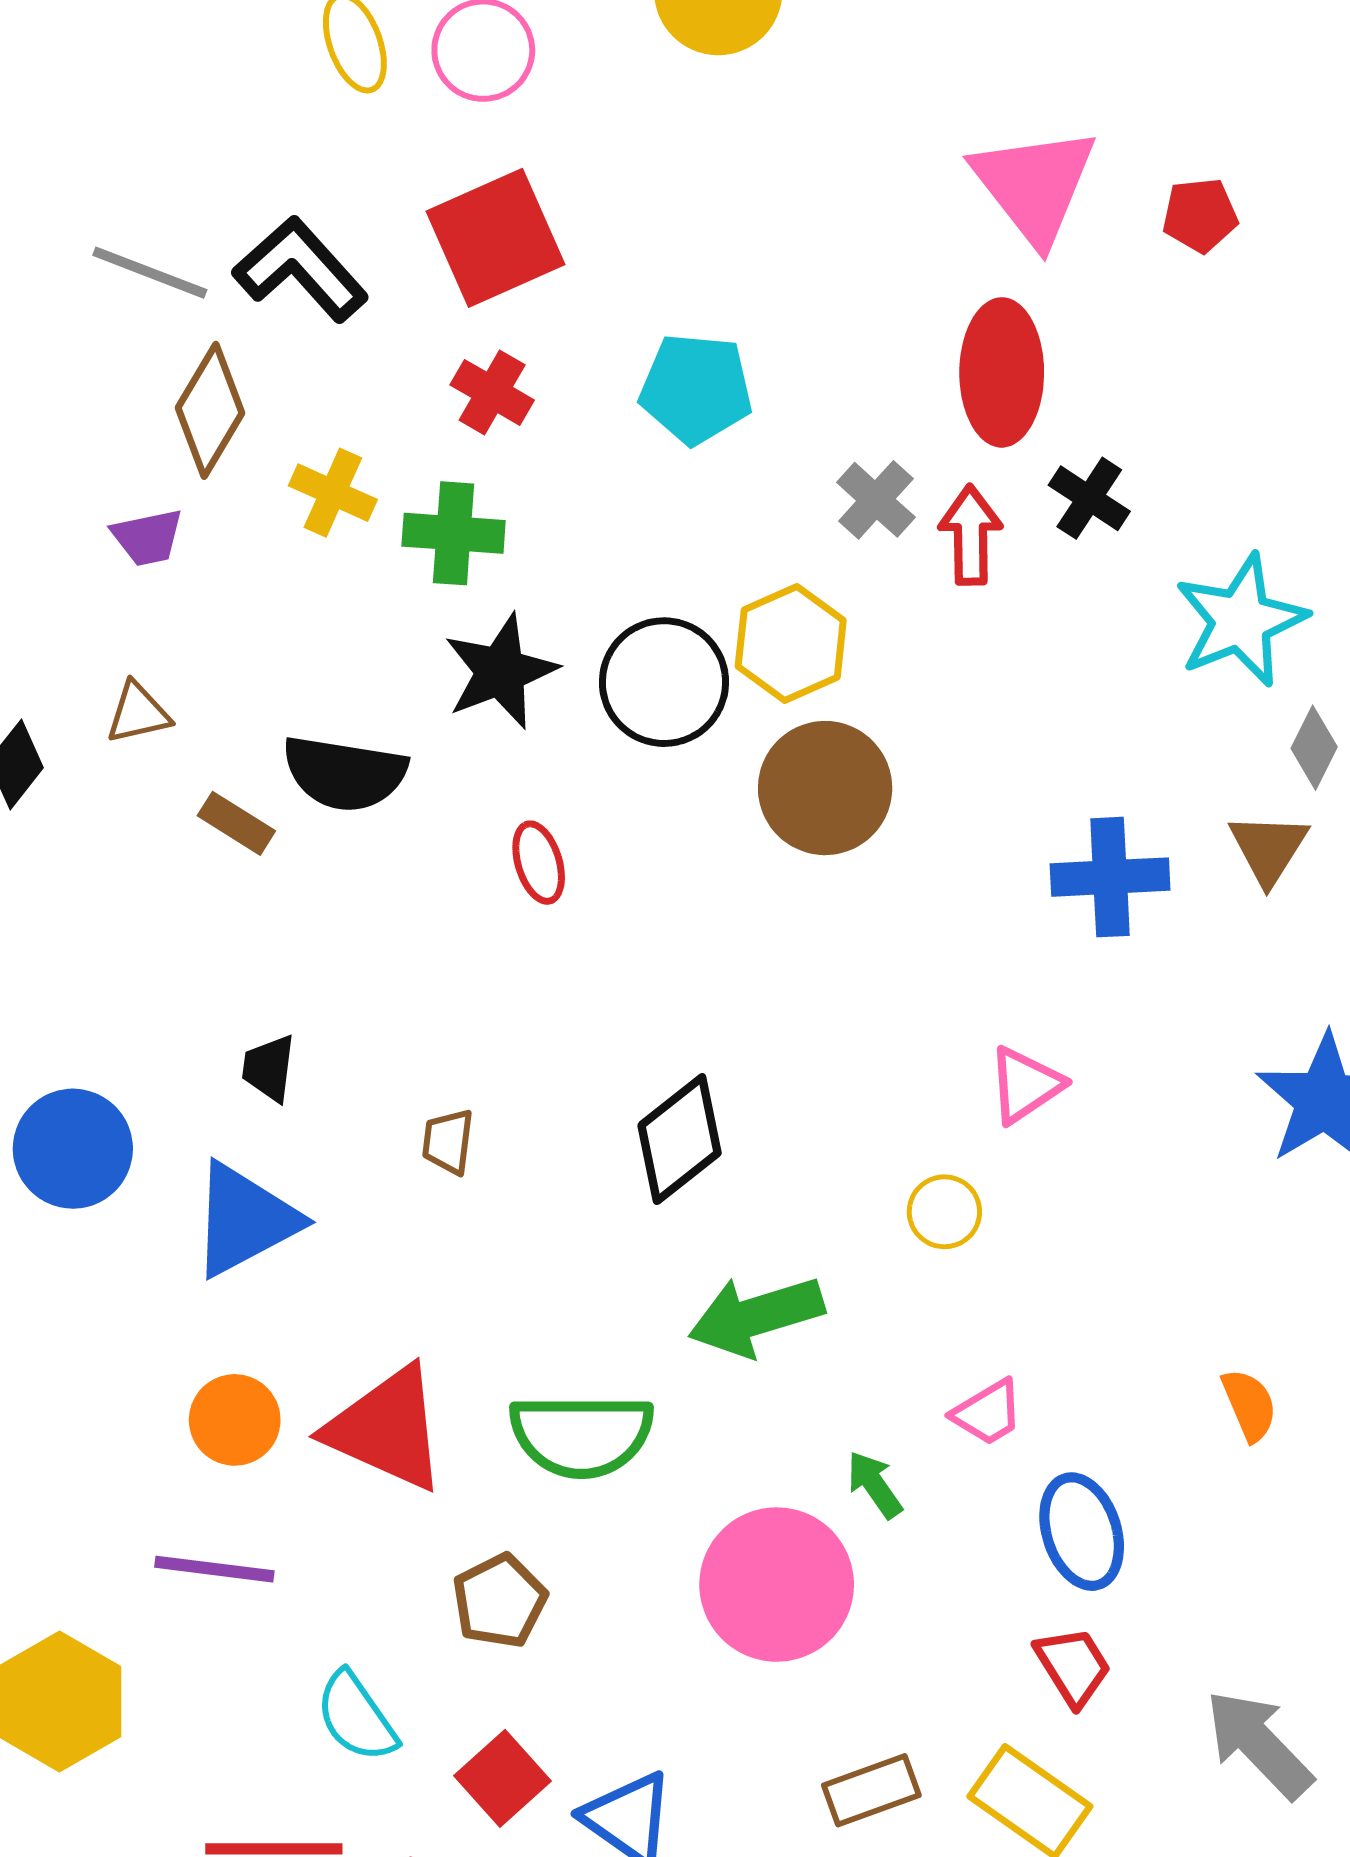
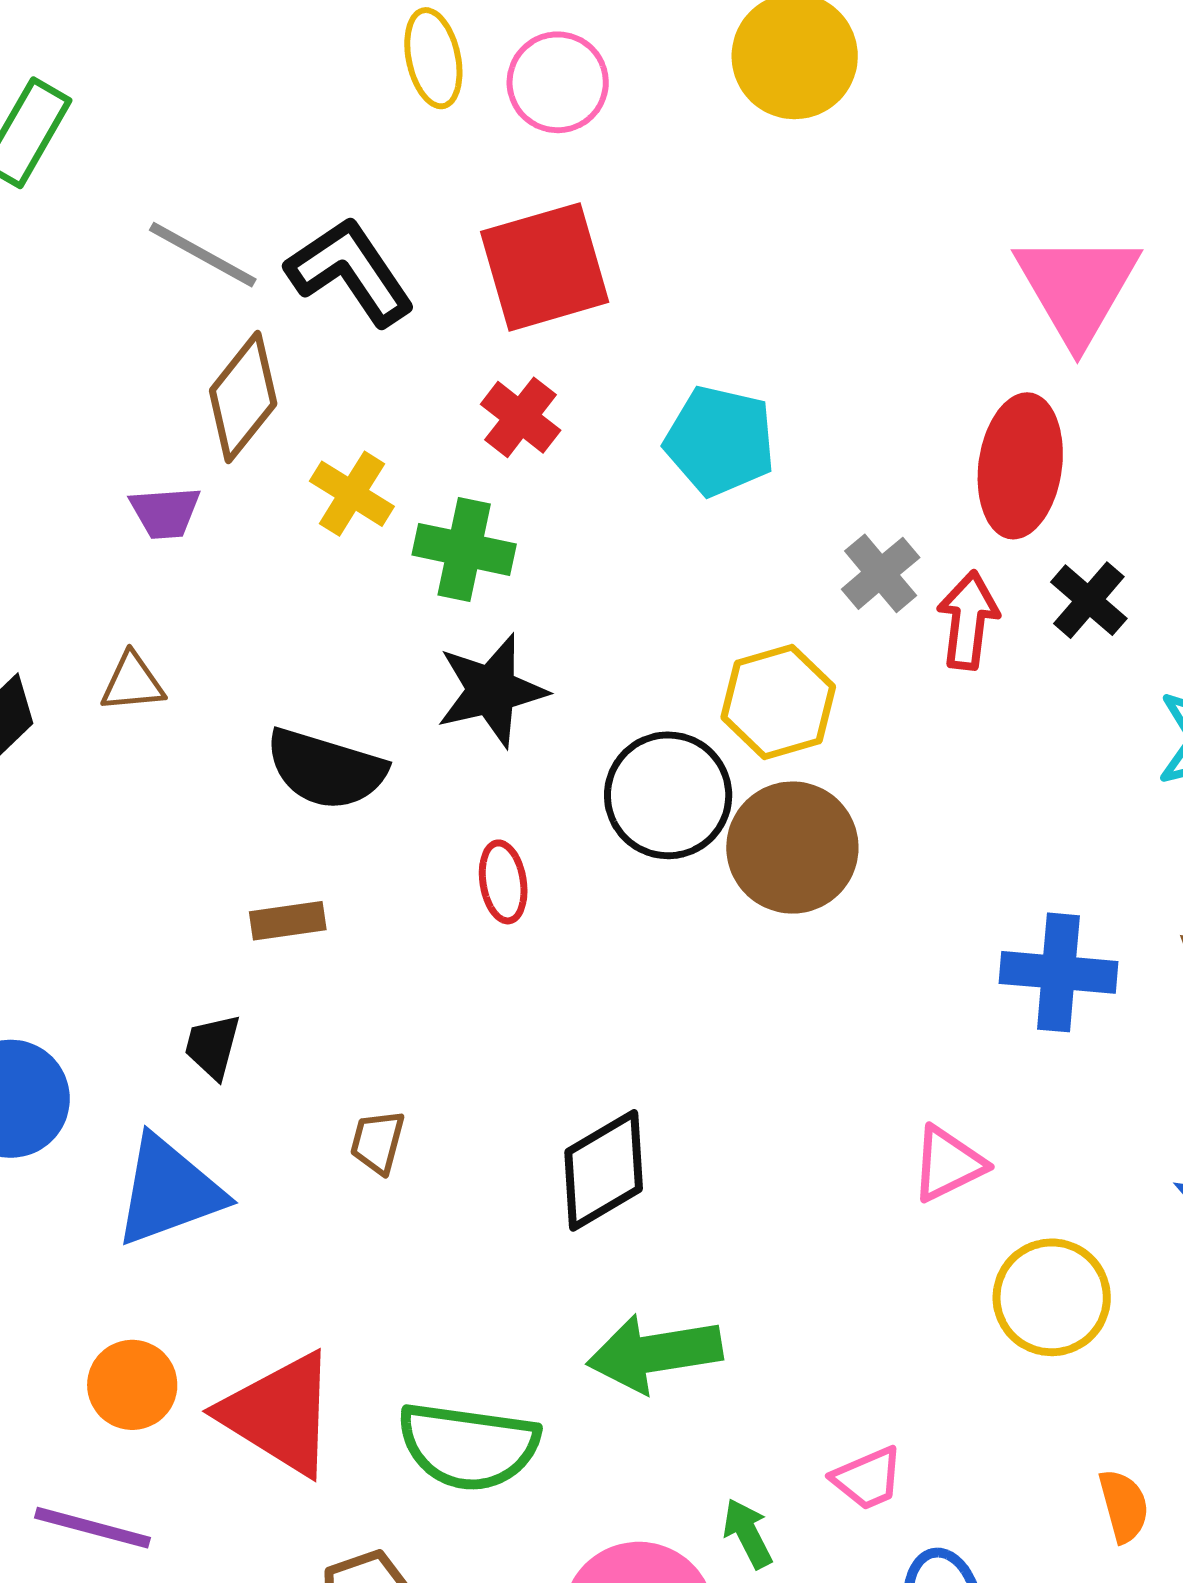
black circle: (664, 682) -> (668, 795), moved
brown rectangle: (236, 823) -> (288, 921), moved, turned -48
yellow circle: (944, 1212) -> (1052, 1297), moved, size x1.6

